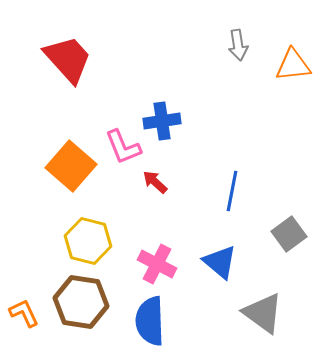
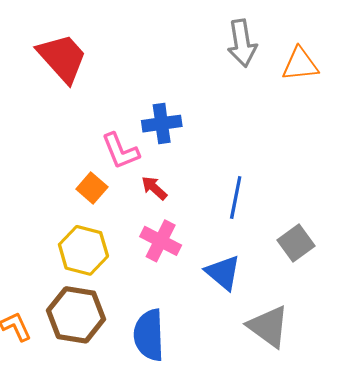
gray arrow: (238, 45) -> (242, 43), size x1.4
orange square: (71, 166) -> (92, 188), moved, size x0.6
pink cross: (157, 264) -> (161, 241), moved

